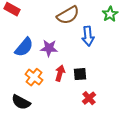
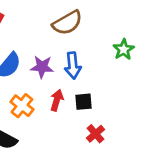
green star: (110, 14) -> (124, 49), moved
blue arrow: (88, 36) -> (73, 66), moved

